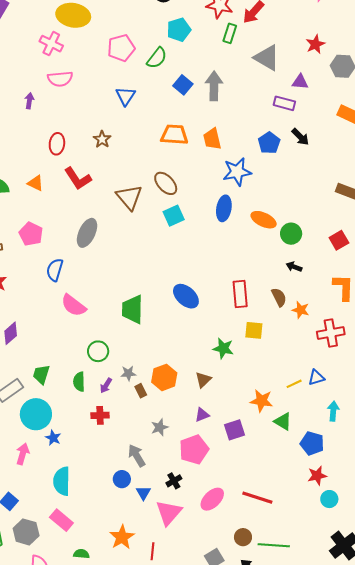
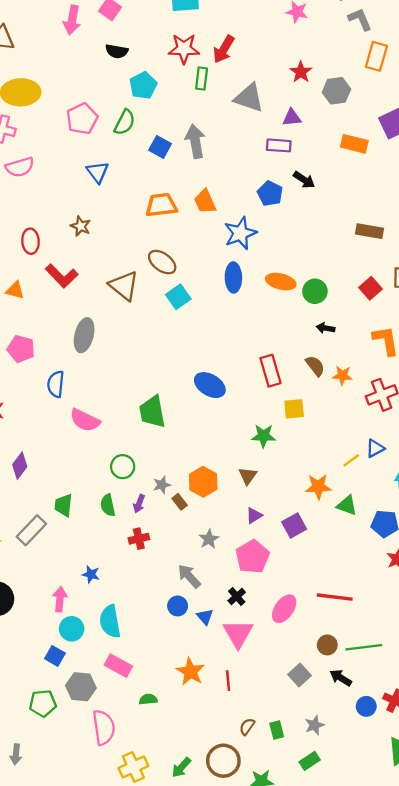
cyan circle: (36, 414) -> (72, 629), moved, size x0.7

